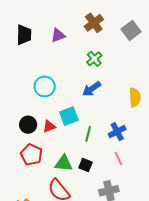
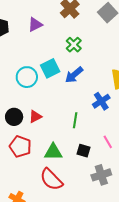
cyan square: (69, 116) -> (50, 68), moved
blue cross: (117, 132) -> (101, 101), moved
black square: (86, 165) -> (83, 151), moved

